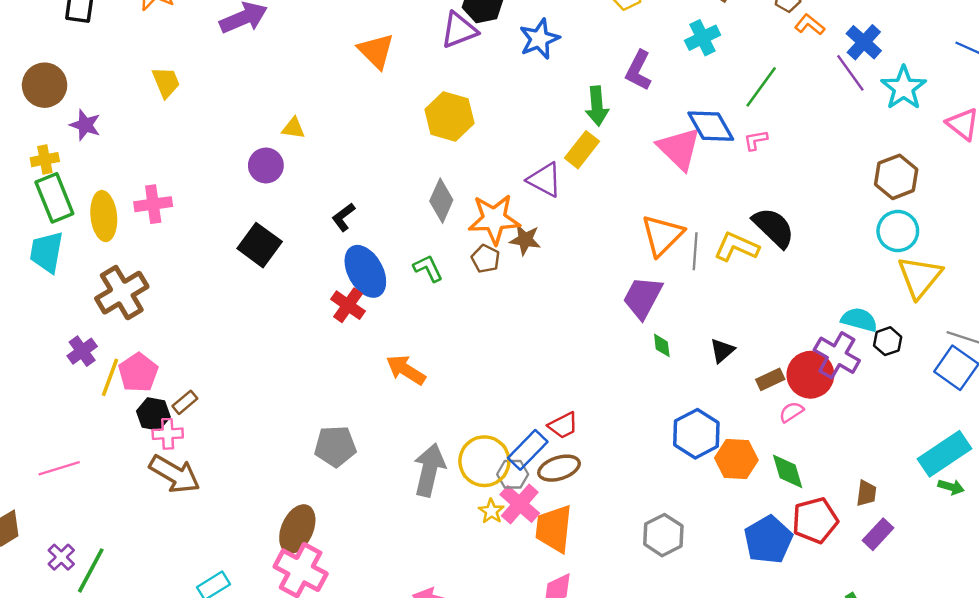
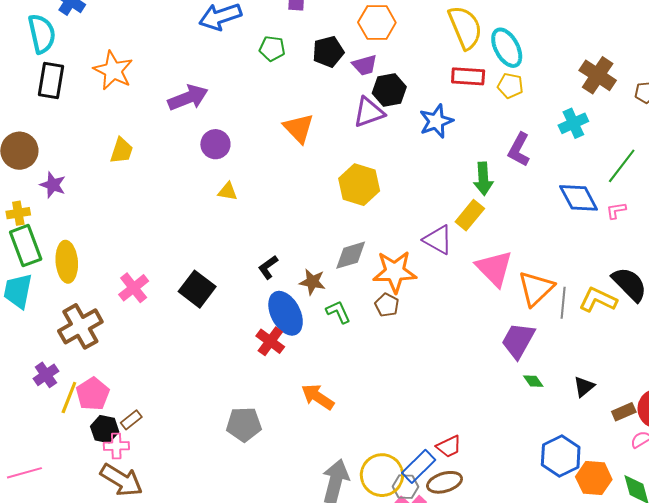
yellow trapezoid: (166, 82) -> (122, 151), turned 40
pink triangle: (679, 149) -> (494, 268), moved
purple circle: (266, 165) -> (215, 144), moved
gray diamond: (441, 201) -> (351, 255), turned 48
pink cross: (153, 204) -> (134, 288), moved, turned -32
brown star: (525, 240) -> (312, 282), moved
green diamond: (662, 345) -> (533, 381), turned -30
gray pentagon: (335, 446) -> (244, 424), moved

